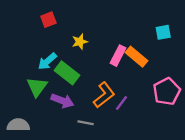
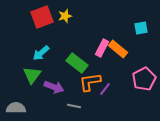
red square: (48, 20) -> (42, 17), size x1.6
yellow star: (80, 42) -> (65, 16), moved
green rectangle: (67, 73) -> (77, 63), moved
orange L-shape: (104, 95) -> (90, 82), turned -150

